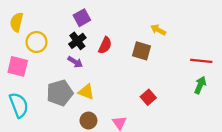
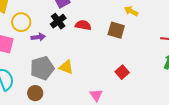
red semicircle: (105, 45) -> (83, 25), turned -105
purple arrow: (75, 62) -> (38, 37), moved, turned -40
brown circle: (88, 121) -> (35, 93), moved

